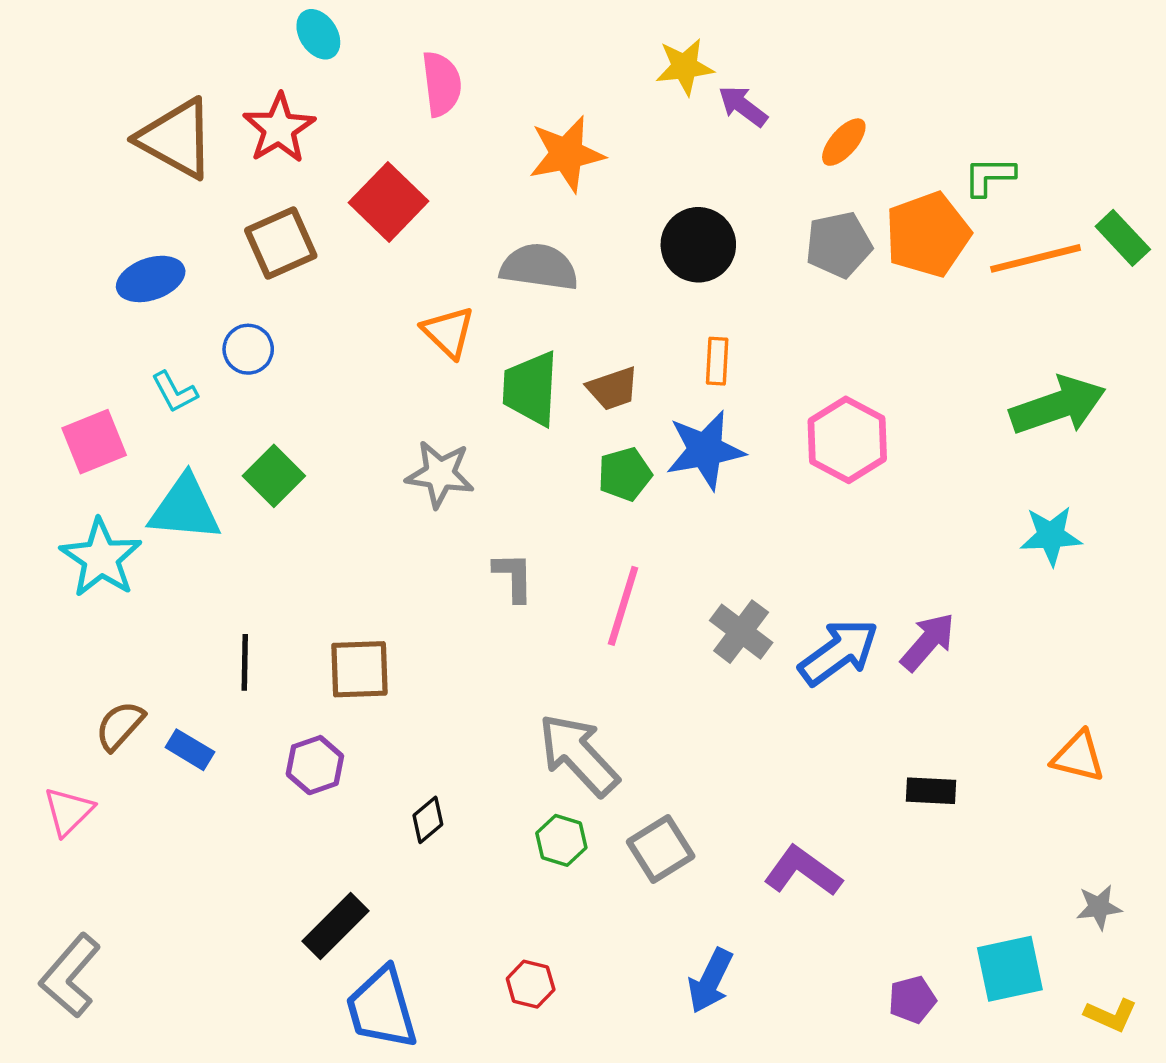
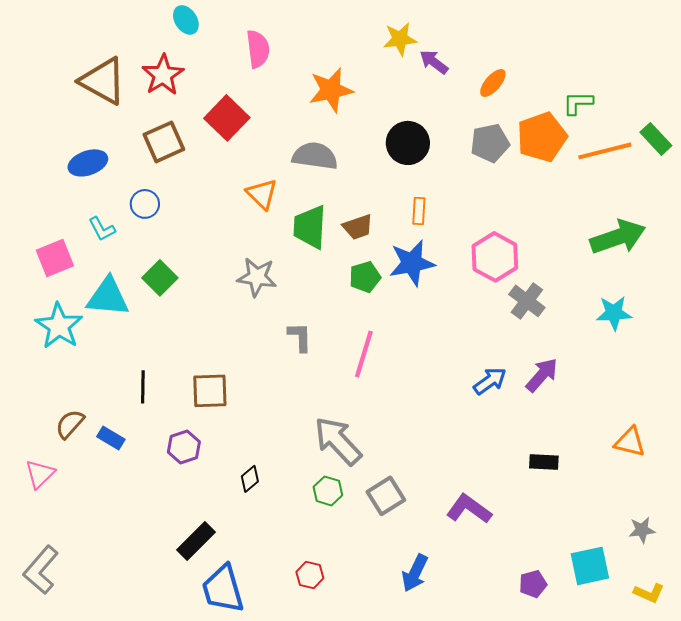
gray cross: (741, 632) -> (527, 301), moved
blue arrow: (839, 652) -> (490, 381), size x0.7

